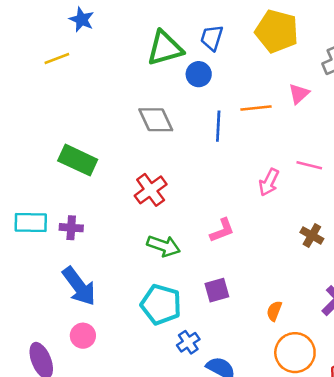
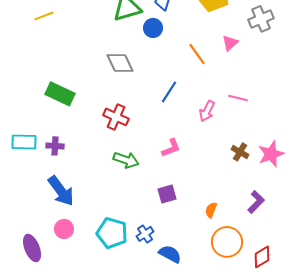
orange line: (256, 108) -> (197, 54), turned 60
blue line: (218, 126) -> (169, 92), moved, turned 30
red cross: (151, 190) -> (116, 117), turned -30
cyan pentagon: (161, 304) -> (112, 233), moved

